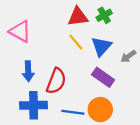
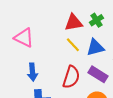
blue triangle: (101, 46) -> (95, 47), turned 36
red semicircle: (56, 81) -> (71, 77), moved

